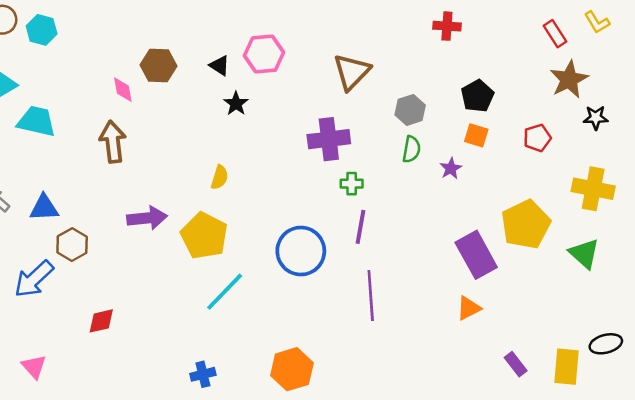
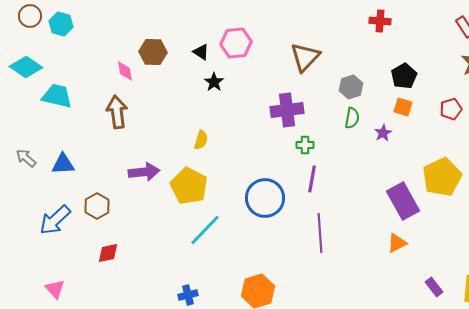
brown hexagon: (72, 245) -> (97, 206), moved

